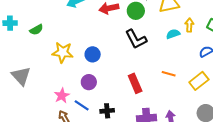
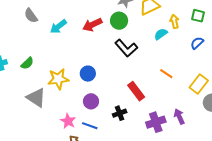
orange line: (169, 74) -> (166, 74), turned 32
gray triangle: (21, 76) -> (36, 98), moved
yellow rectangle: (199, 81) -> (199, 84), moved
black cross: (107, 111) -> (120, 113), moved

